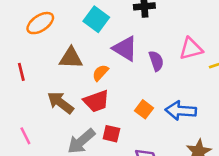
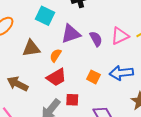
purple triangle: (125, 49) -> (71, 34), turned -40
pink triangle: (191, 49) -> (120, 36), moved
brown arrow: (60, 103) -> (18, 84), moved

